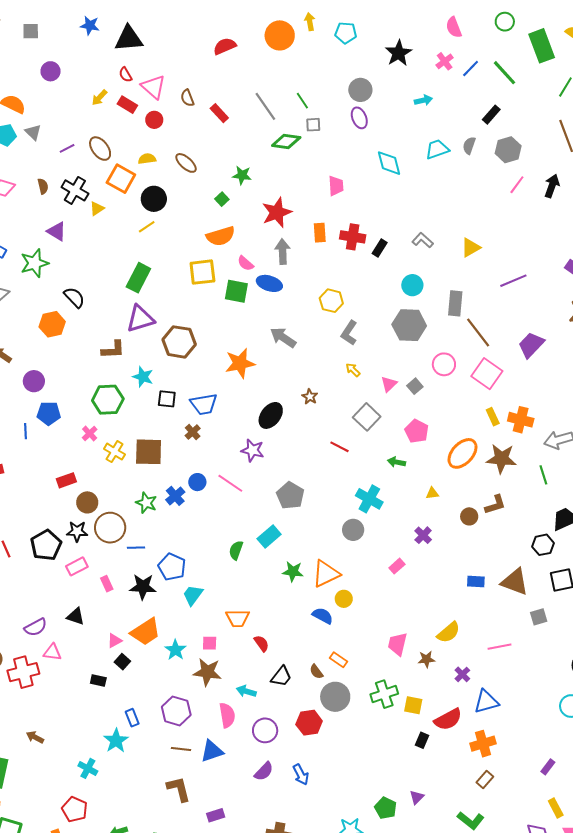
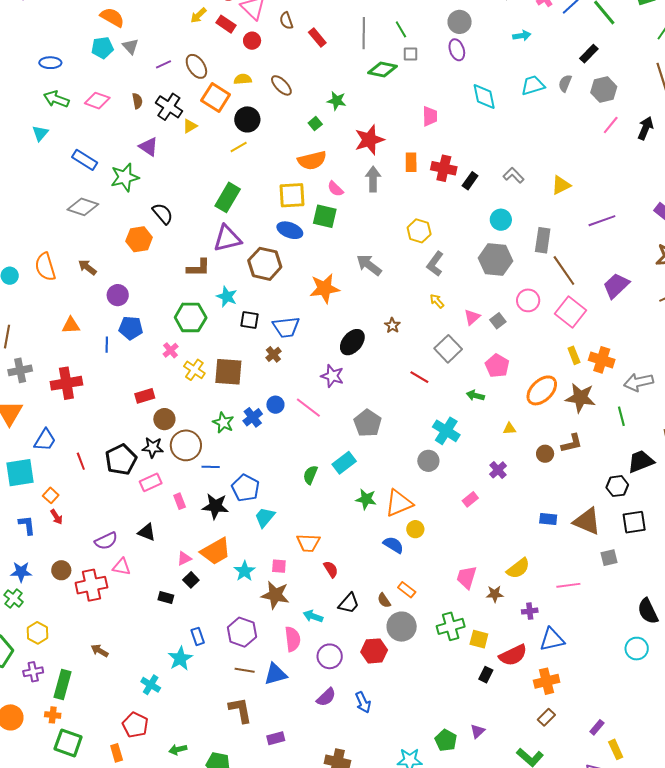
gray line: (265, 106) -> (364, 33), turned 32
blue ellipse: (269, 283) -> (290, 230), moved
purple cross: (462, 674) -> (530, 611), turned 35
purple rectangle: (548, 767) -> (597, 727), moved

